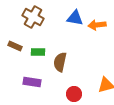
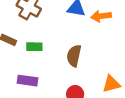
brown semicircle: (60, 62) -> (74, 56), moved

